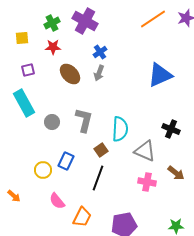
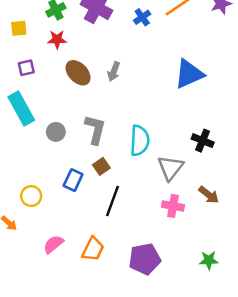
blue cross: (100, 52) -> (142, 17), moved
brown square: (101, 150) -> (101, 166), moved
gray triangle: (145, 151) -> (171, 168), turned 45
yellow circle: (43, 170) -> (31, 196), moved
pink semicircle: (57, 201) -> (53, 244), moved, turned 90

